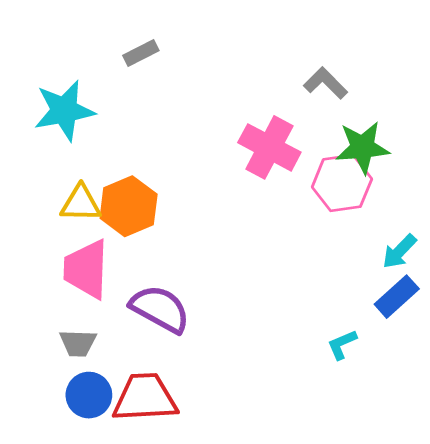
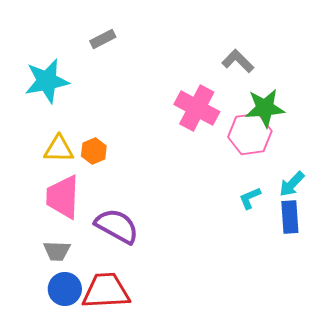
orange hexagon: (129, 206) -> (94, 151), size x0.6
blue rectangle: (397, 297) -> (290, 217), turned -52
cyan L-shape: (342, 344) -> (250, 198), moved

